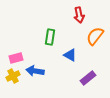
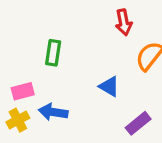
green rectangle: (50, 37) -> (53, 53), moved

